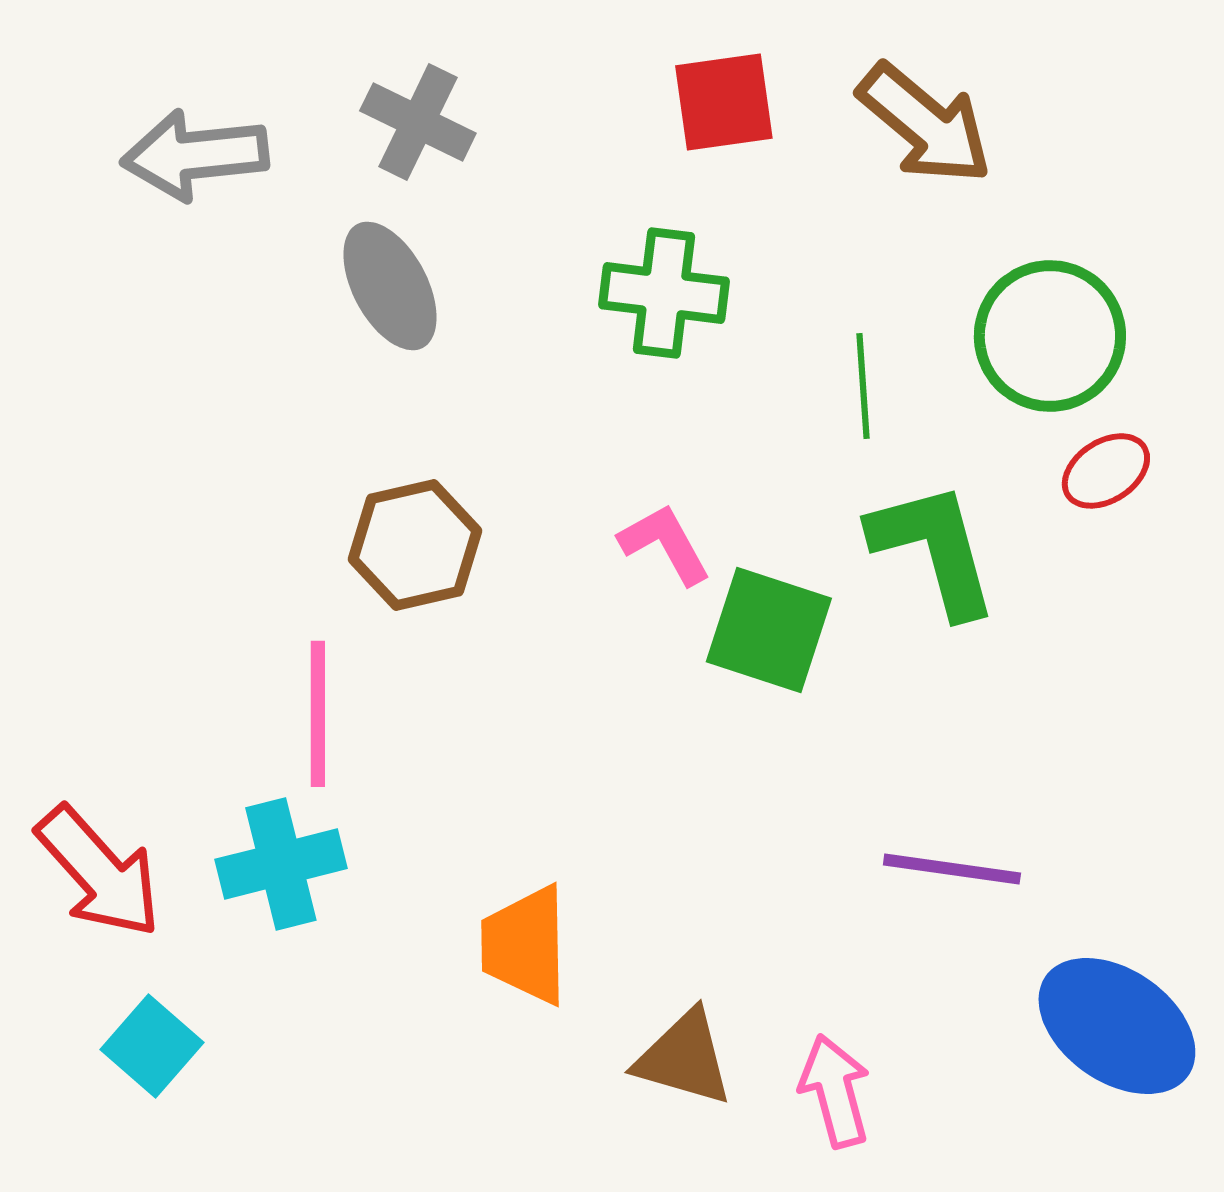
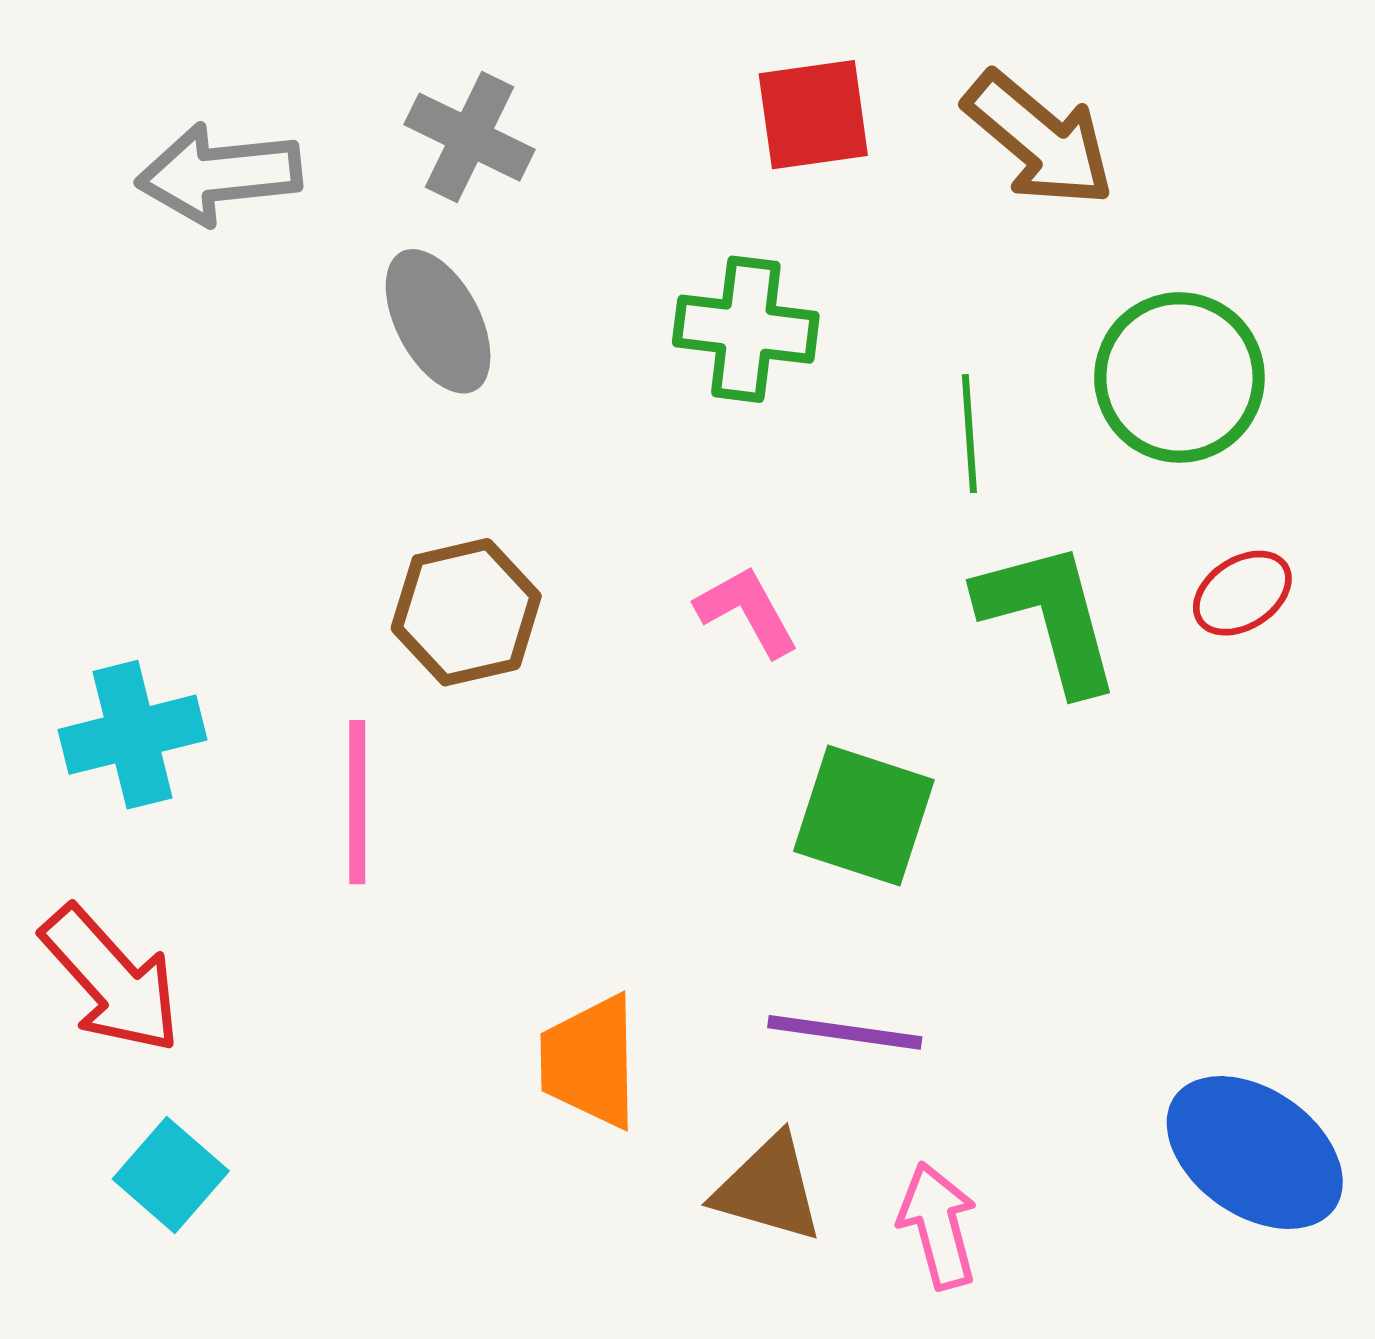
red ellipse: (1106, 471) -> (1242, 593), moved
green square: (769, 630) -> (864, 816), moved
cyan cross: (281, 864) -> (133, 735), moved
purple line: (952, 869) -> (845, 1032), moved

